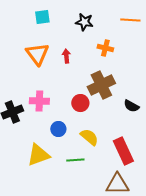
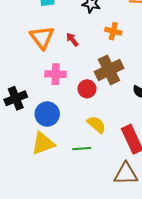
red arrow: (66, 56) -> (72, 40), turned -32
pink cross: (39, 101) -> (56, 74), moved
blue circle: (58, 129) -> (47, 114), moved, size x1.5

